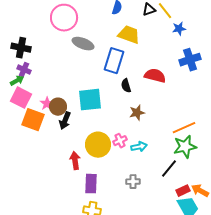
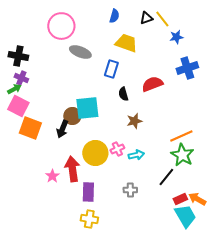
blue rectangle: (114, 61) -> (111, 69), size x0.7
red semicircle: (155, 76) -> (152, 84), turned -35
pink star: (47, 104) -> (52, 176), moved
brown circle: (58, 107) -> (72, 116), moved
green star: (185, 147) -> (182, 155), turned -30
red arrow: (75, 161) -> (72, 169), size x1.4

